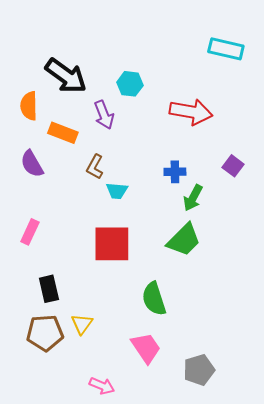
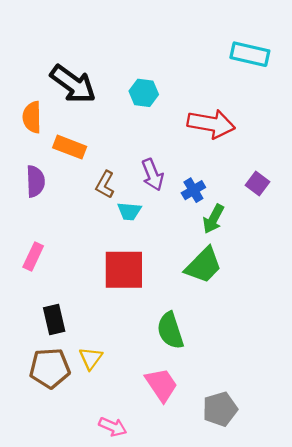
purple arrow: (104, 115) -> (153, 175), moved
purple semicircle: (32, 164) -> (35, 181), turned -152
blue cross: (175, 172) -> (193, 190), turned -30

